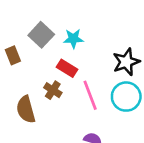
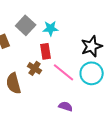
red rectangle: (67, 68) -> (46, 51), turned 49
pink line: (90, 95) -> (64, 72), turned -30

